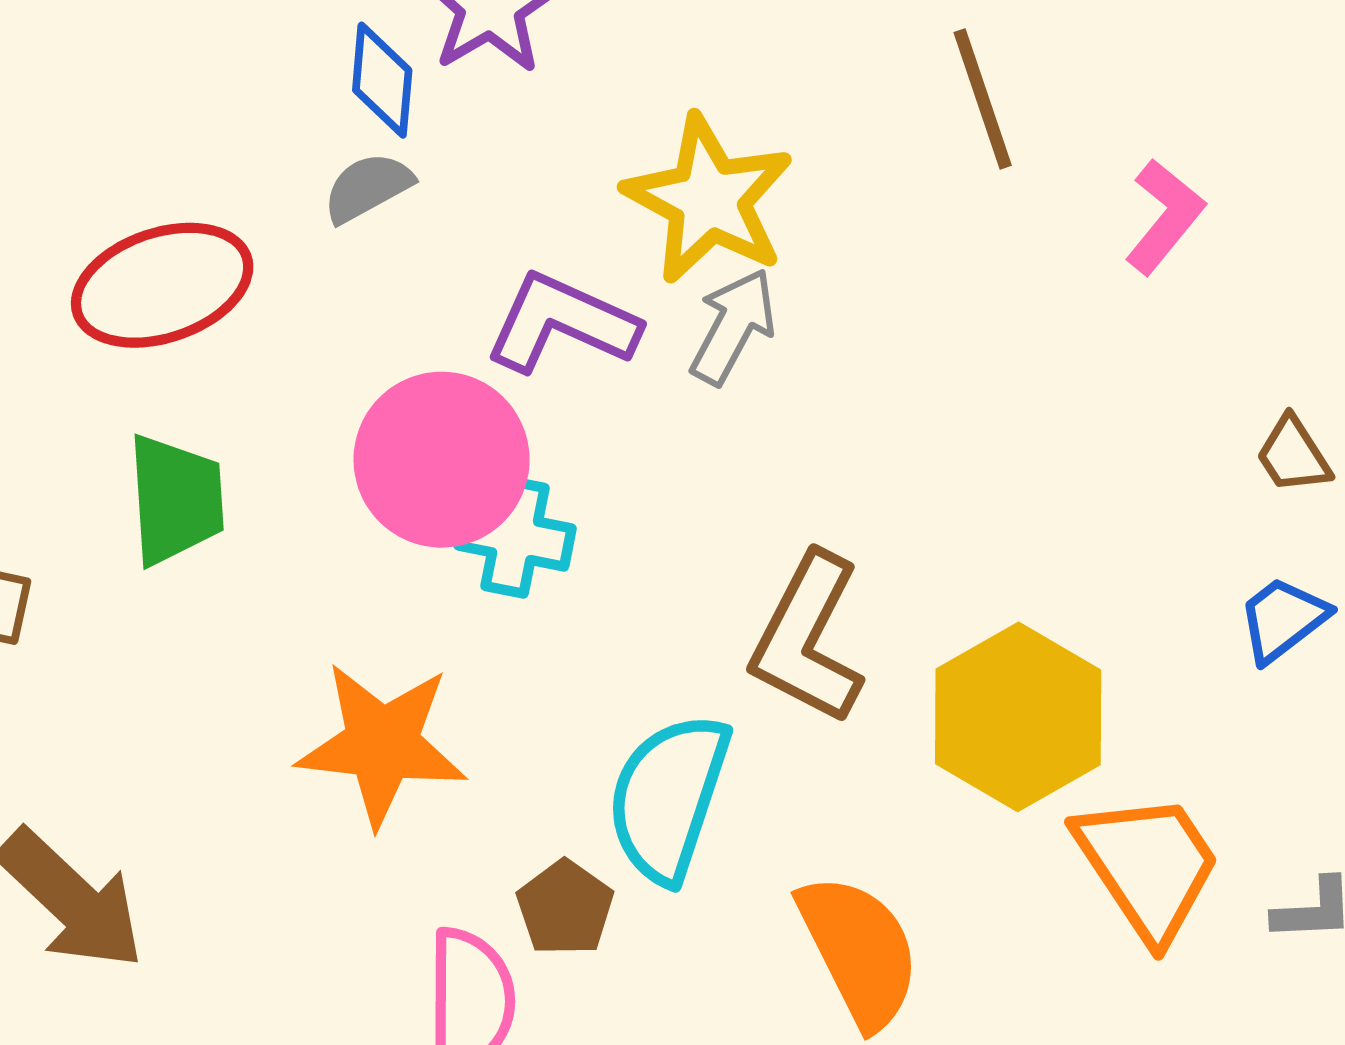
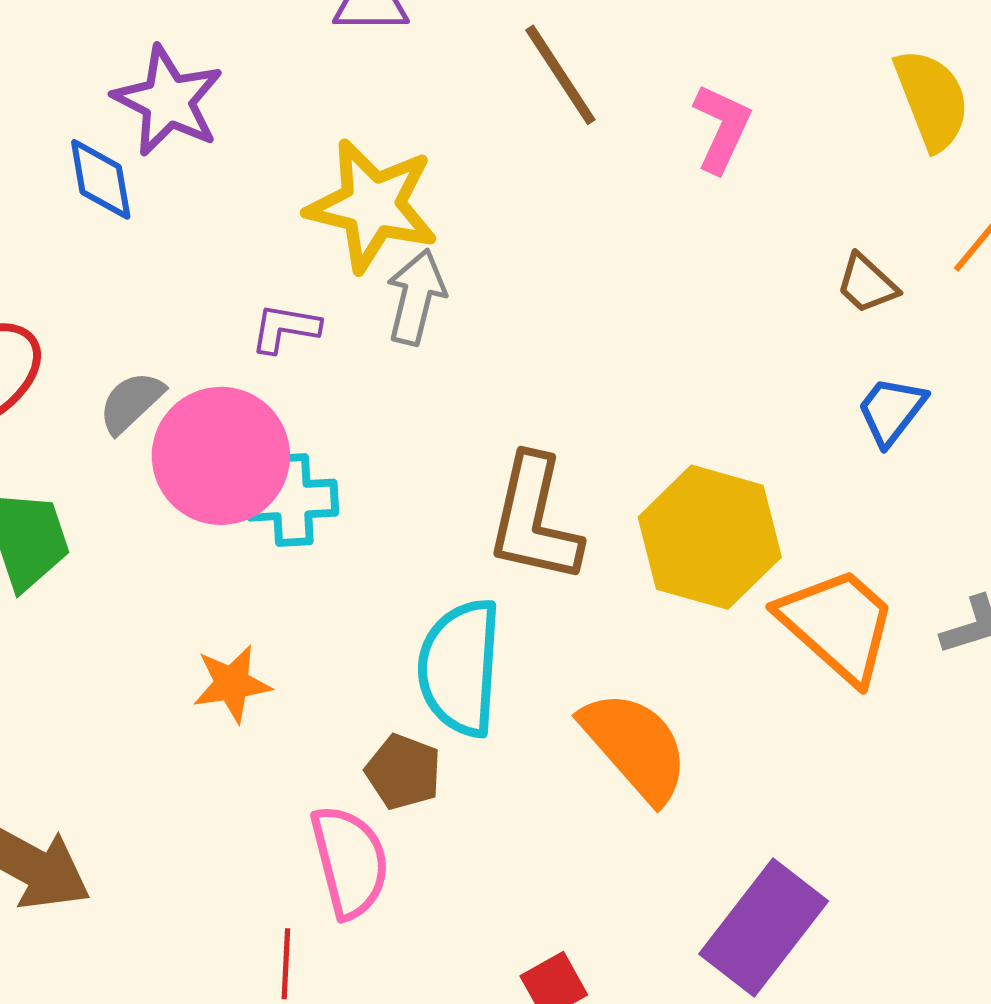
gray semicircle: (368, 187) -> (131, 402), moved
purple L-shape: (562, 323) -> (285, 328), size x0.6
orange star: (382, 744) -> (232, 684), size x0.6

